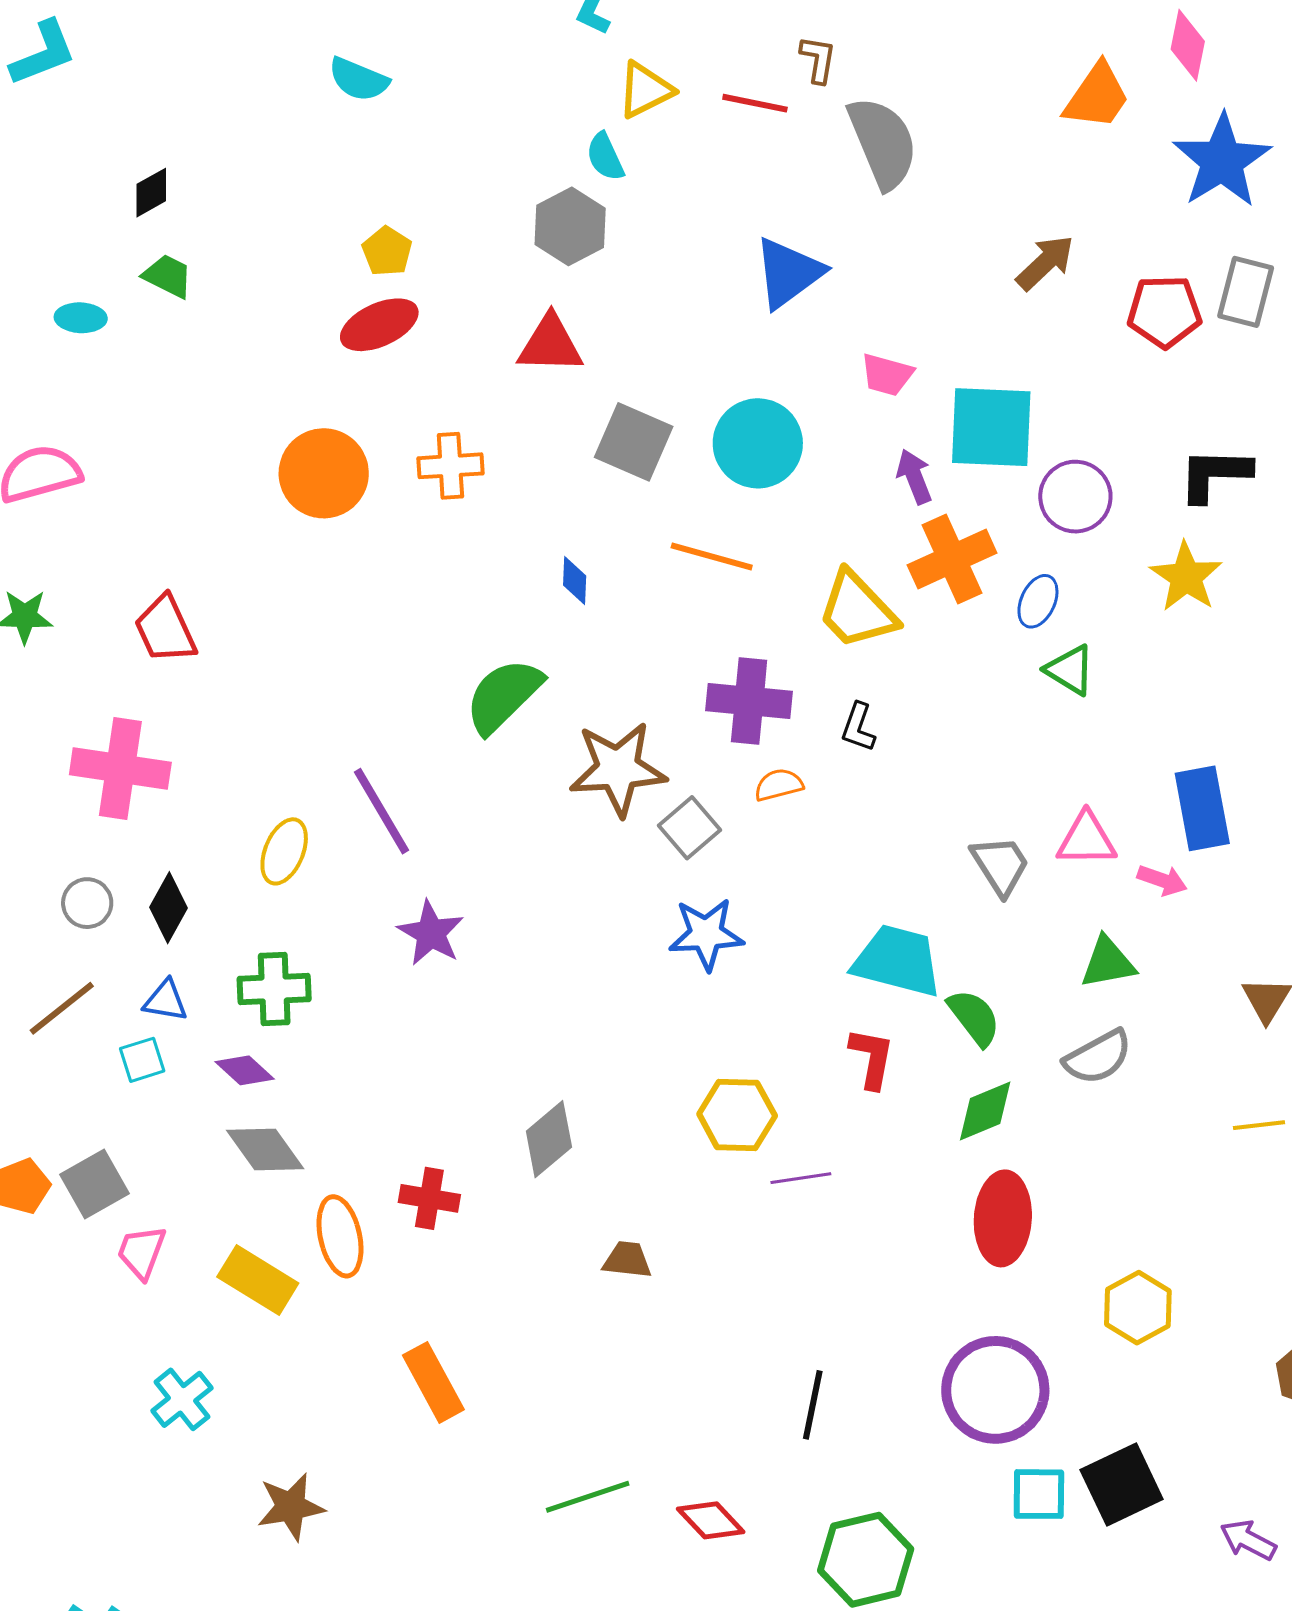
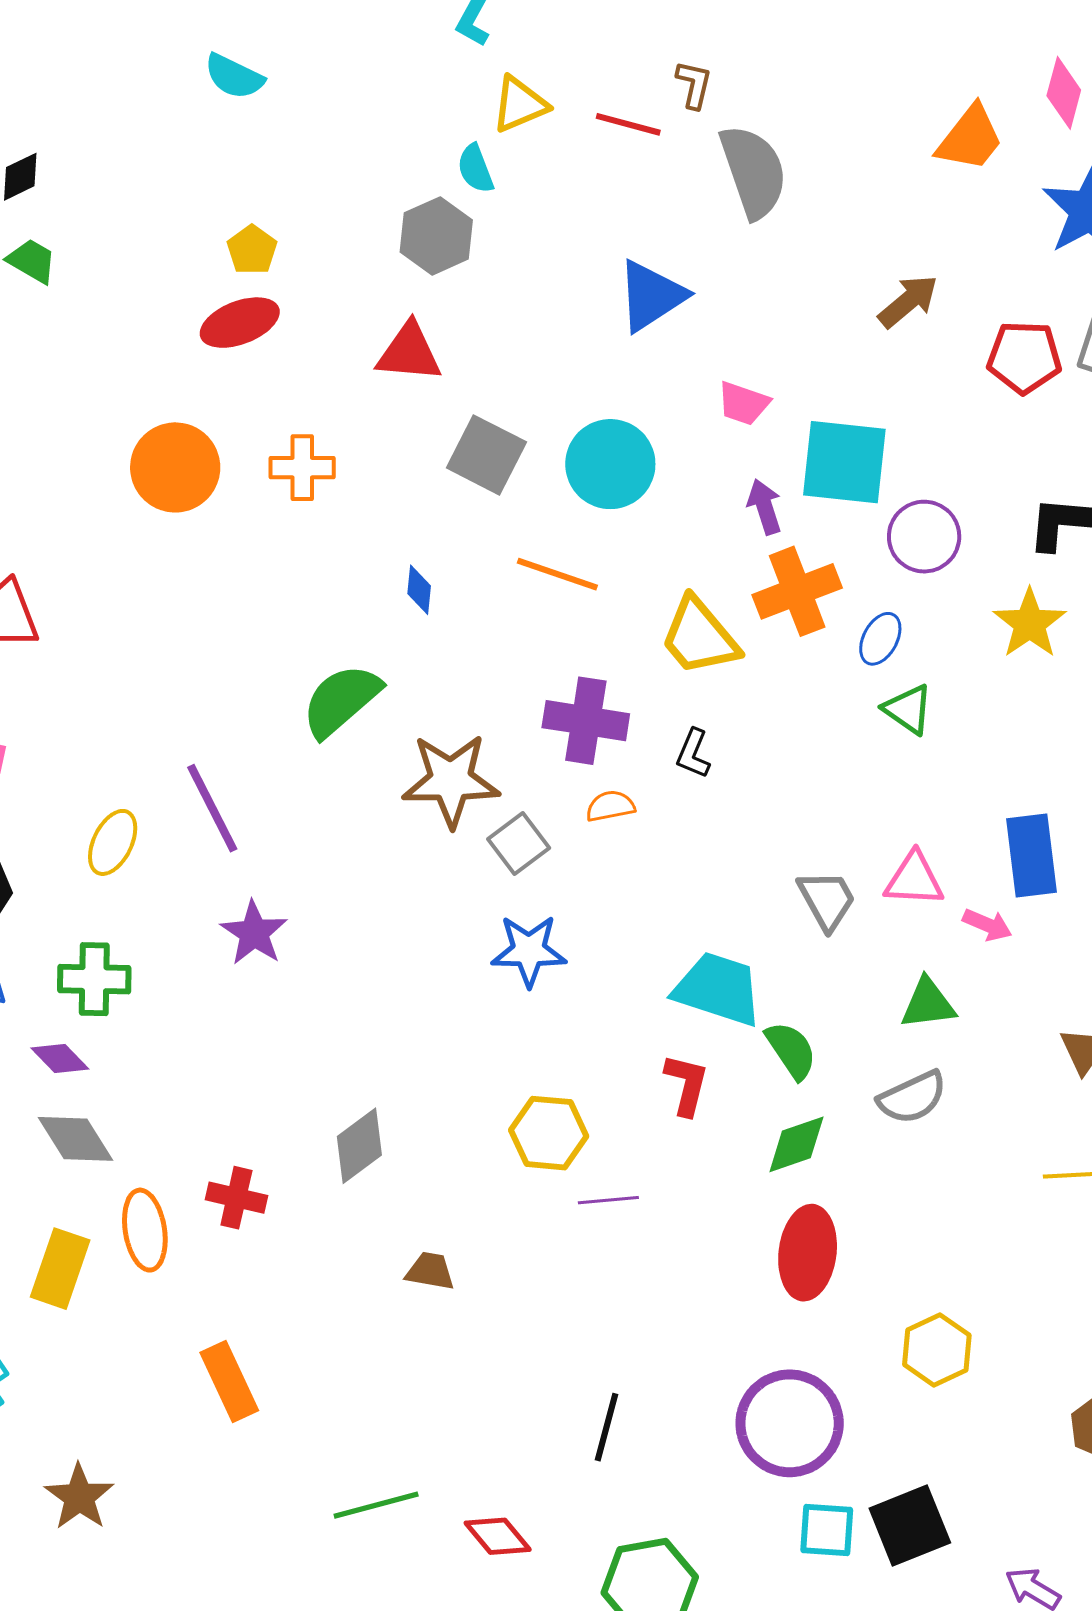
yellow rectangle: (258, 1280) -> (60, 1269), turned 74
brown star: (291, 1507) -> (79, 1497), turned -30

